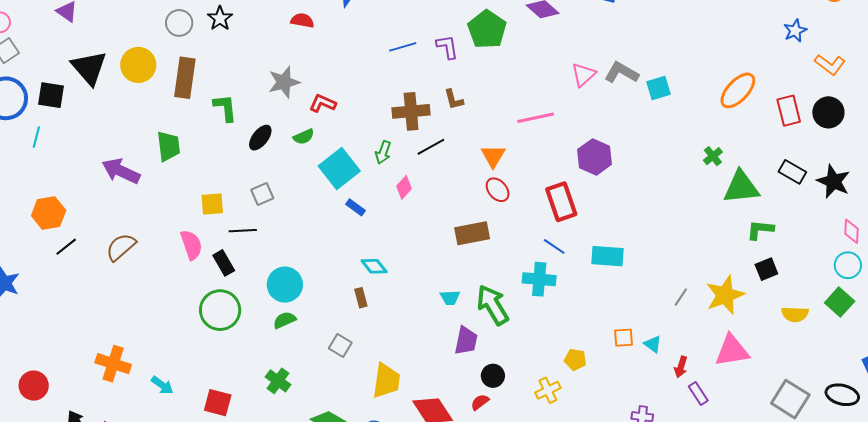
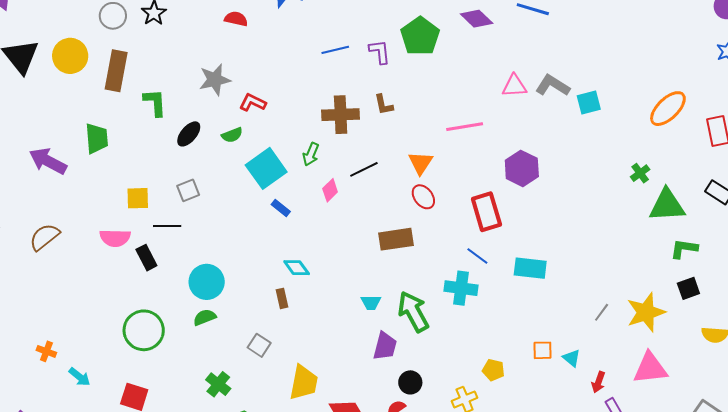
pink triangle: (583, 75) -> (514, 86), turned 36
black line: (431, 147) -> (364, 169), moved
pink semicircle: (191, 245) -> (115, 238), turned 108
green circle: (220, 310) -> (144, 330), moved
orange cross: (113, 364) -> (46, 351), moved, size x0.6
green cross: (278, 381) -> (218, 384), moved

